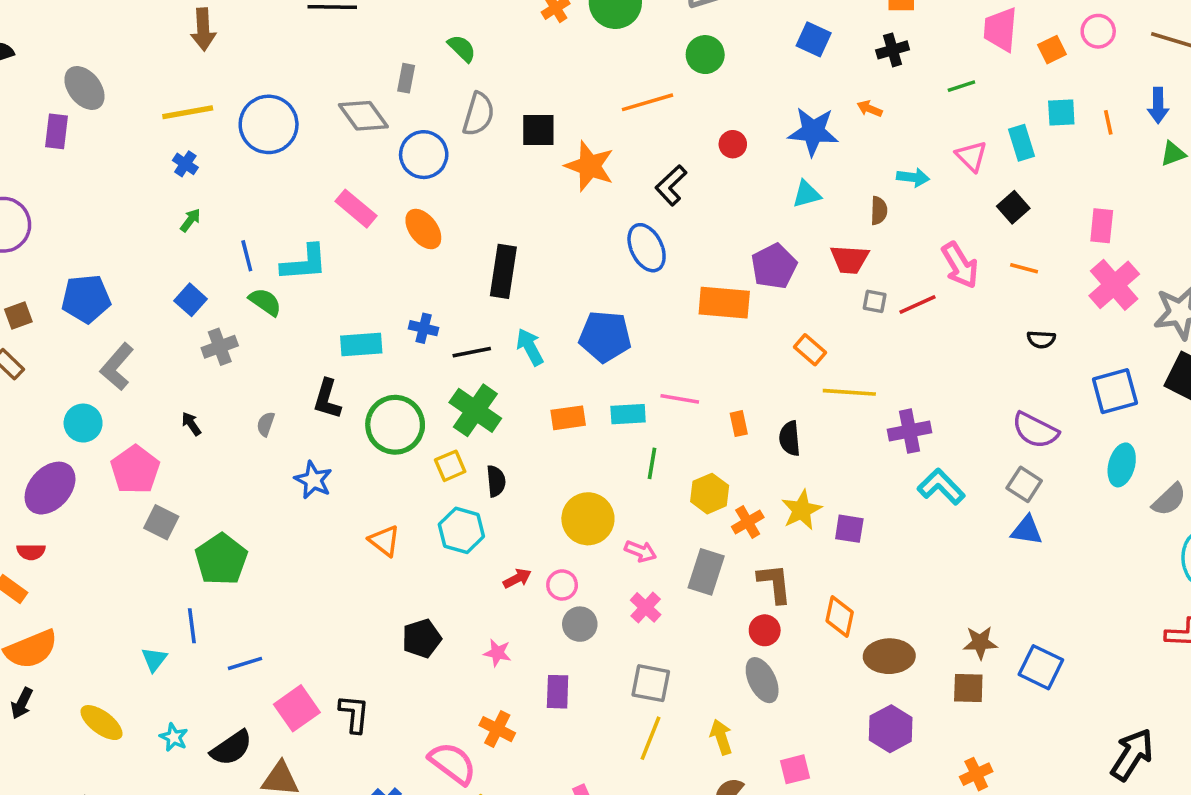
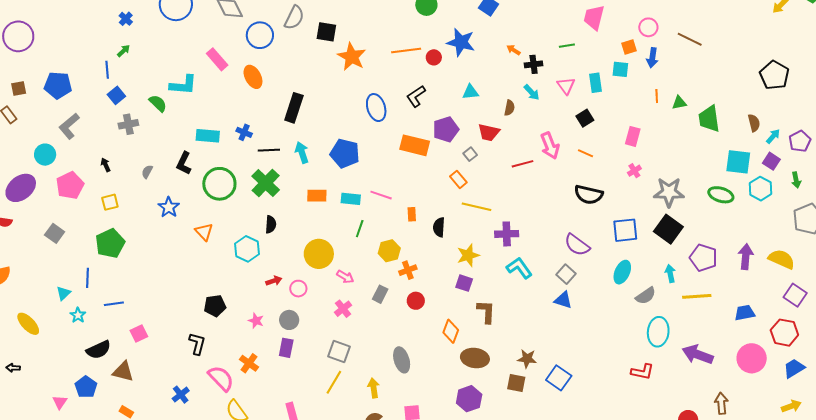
black cross: (893, 50) -> (534, 64), moved
orange square: (1052, 50) -> (629, 47), moved
orange line: (647, 102) -> (406, 50), moved
blue arrow: (1158, 105) -> (652, 58), moved
orange line: (1108, 122) -> (657, 96), moved
blue star: (813, 132) -> (461, 42), moved
cyan arrow: (913, 177) -> (532, 92), turned 30
black L-shape: (671, 185) -> (416, 96), moved
blue line: (247, 256) -> (107, 70), moved
pink cross: (1114, 285) -> (634, 171), size x0.5
gray square: (875, 301) -> (470, 154), moved, turned 32
black semicircle: (1041, 339) -> (589, 195), size x1.8
yellow square: (450, 466) -> (110, 202), moved
yellow star: (802, 510) -> (468, 255), moved
gray square: (161, 522) -> (55, 233), moved
orange triangle: (384, 541) -> (204, 232), moved
gray rectangle: (706, 572) -> (380, 294), size x0.7
brown L-shape: (775, 583) -> (486, 312), moved
gray circle: (580, 624) -> (289, 320), moved
red circle: (765, 630) -> (416, 301), moved
pink square: (297, 708) -> (139, 334), size x0.7
black L-shape: (354, 714) -> (197, 344), moved
cyan star: (174, 737) -> (78, 315), moved

